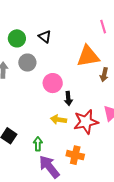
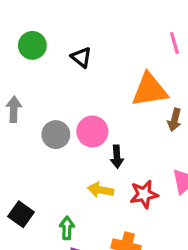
green circle: (17, 38) -> (32, 45), moved
gray circle: (27, 63) -> (56, 135), moved
red star: (86, 122) -> (144, 194), size x0.7

